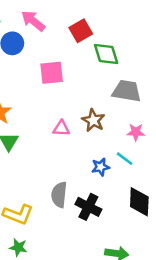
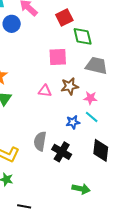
pink square: (52, 73) -> (58, 57), moved
brown star: (93, 120) -> (70, 86), turned 30
pink star: (136, 132) -> (90, 98), moved

